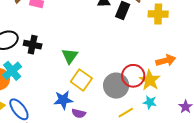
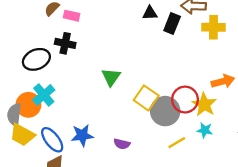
black cross: (33, 45) -> (65, 43), moved
yellow square: (81, 80) -> (146, 98), moved
blue star: (63, 100) -> (82, 135), moved

